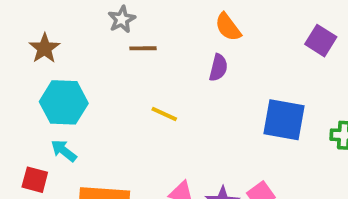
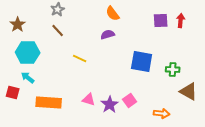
purple square: (321, 41) -> (161, 20), turned -35
brown line: (143, 48) -> (58, 30), moved, turned 48
purple semicircle: (218, 68) -> (108, 34), turned -120

